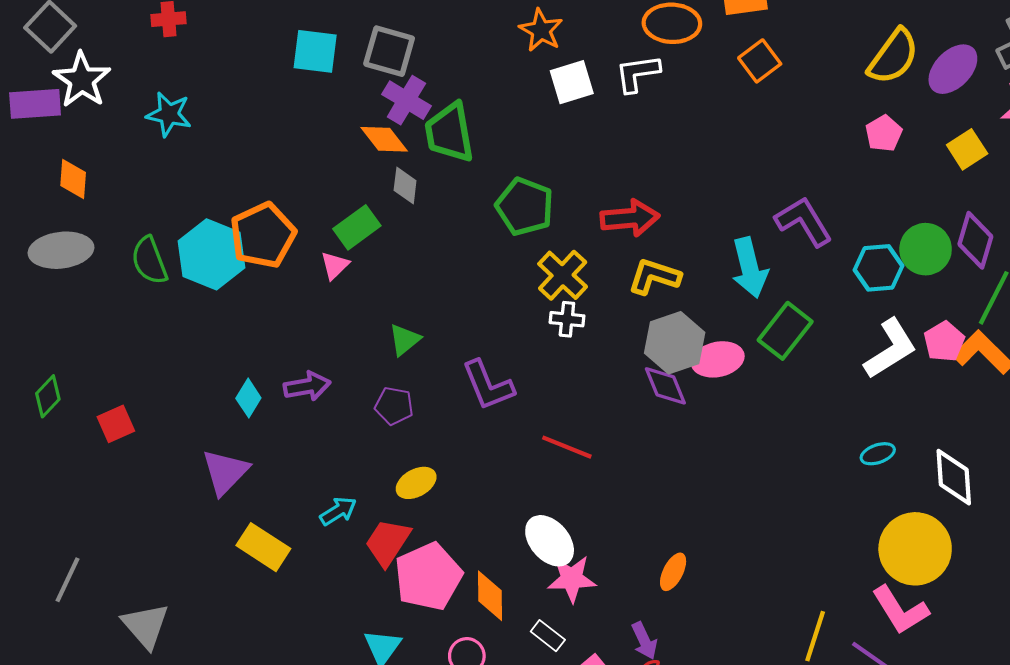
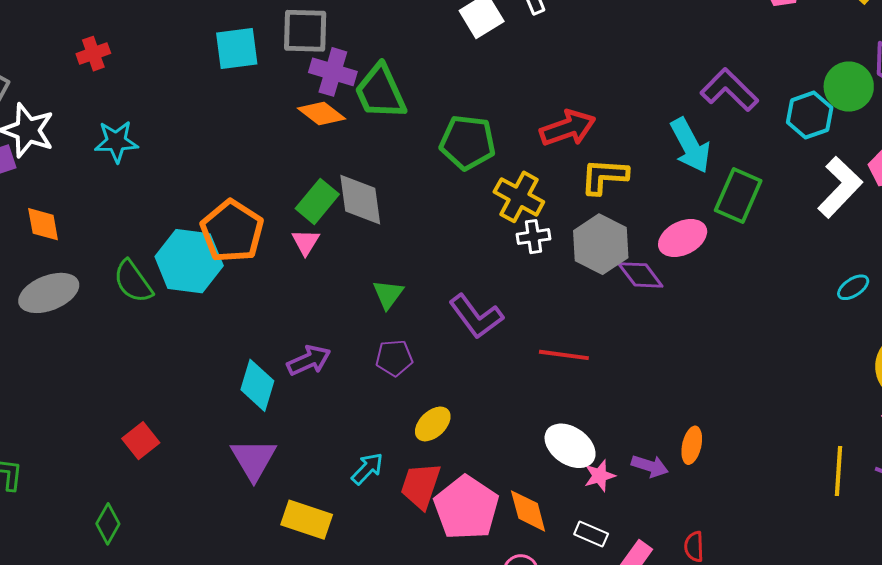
gray diamond: (405, 185) -> (360, 200), moved, size x1.6
gray hexagon: (675, 343) -> (601, 244), moved
green diamond: (48, 396) -> (108, 524), moved
cyan diamond: (248, 398) -> (257, 385), size x1.4
pink star: (572, 579) -> (600, 476), size x0.7
purple arrow: (644, 641) -> (650, 466), moved, turned -33

